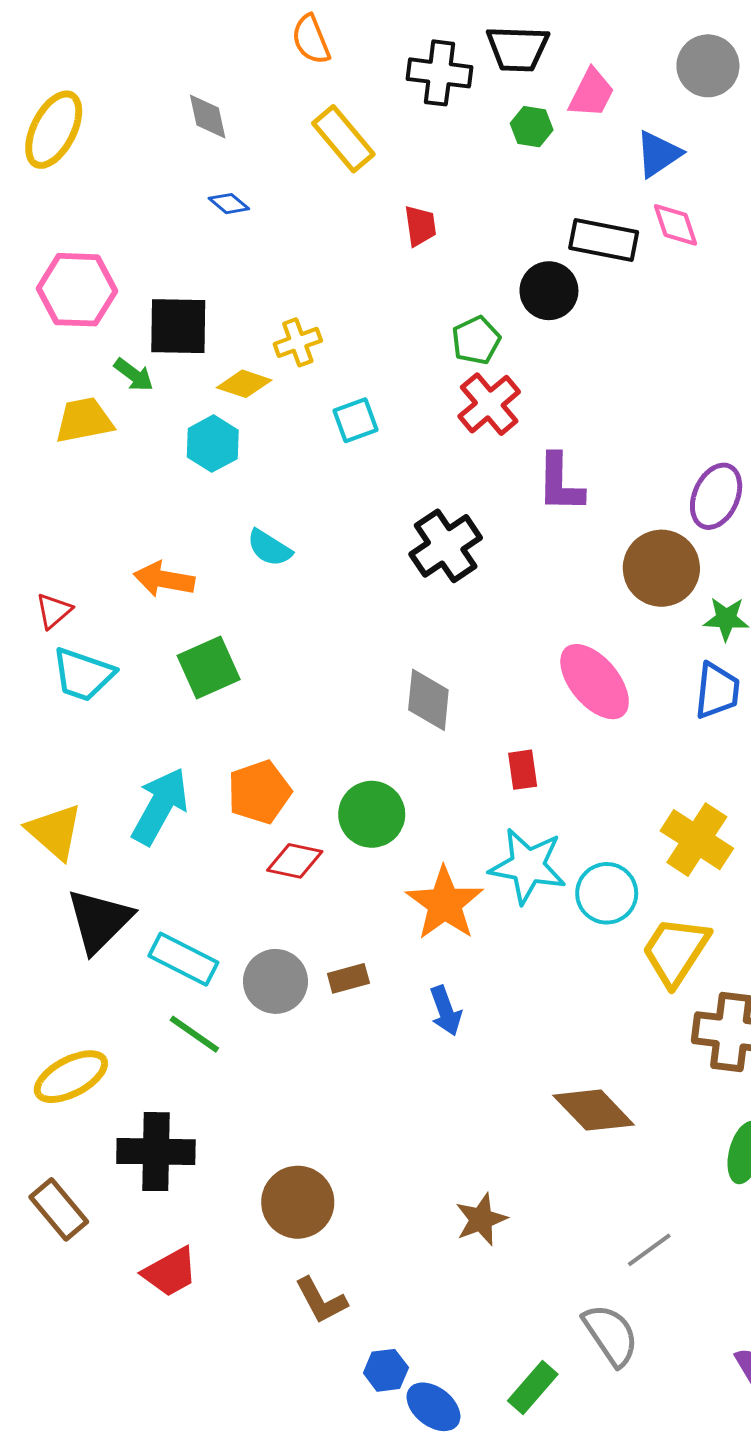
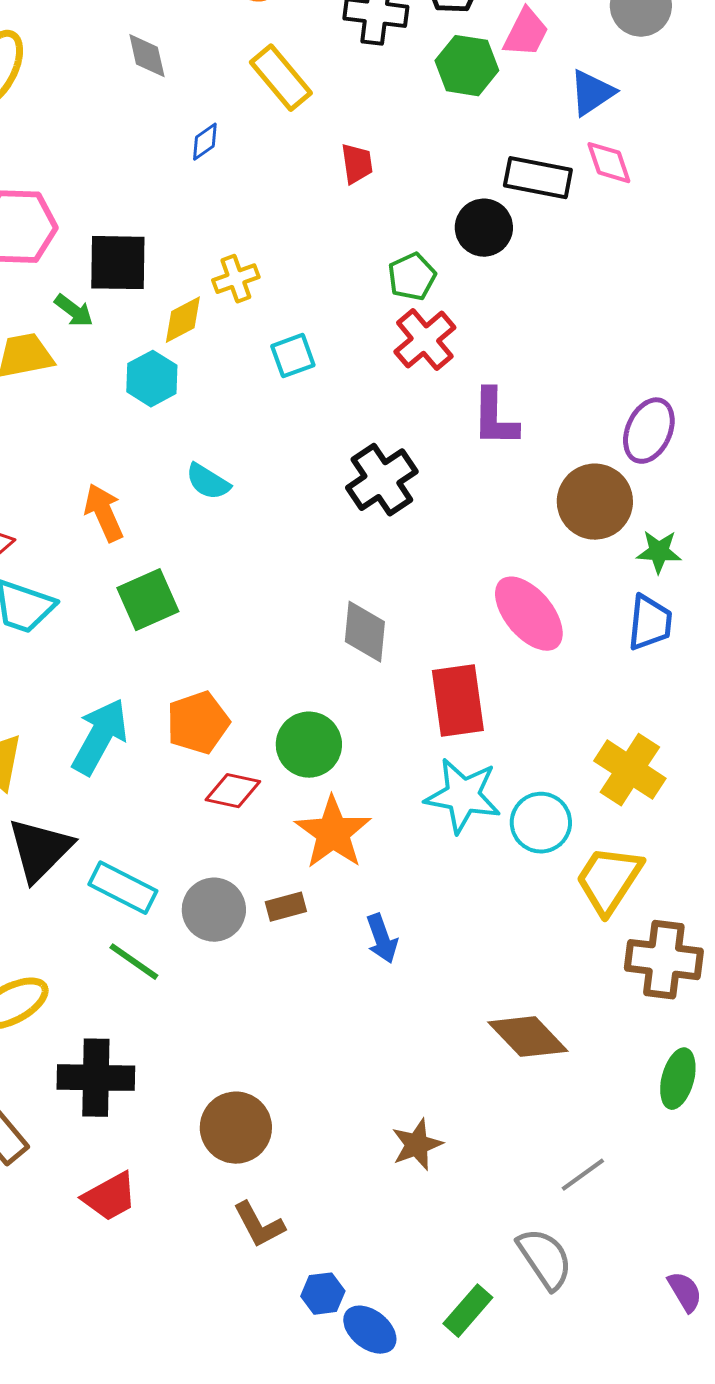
green hexagon: (532, 127) -> (467, 66), size x1.5
blue diamond: (229, 204) -> (205, 142), moved, turned -75
yellow diamond: (244, 384) -> (183, 320), turned -46
orange arrow: (164, 579) -> (104, 513), turned 56
red rectangle: (523, 770) -> (458, 701), size x1.8
orange star: (445, 903) -> (333, 833), moved

